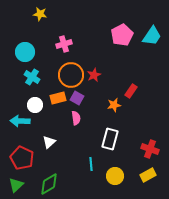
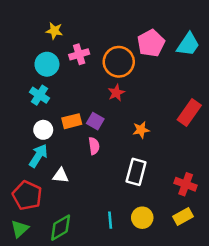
yellow star: (40, 14) -> (54, 31), moved
cyan circle: (25, 52) -> (47, 64), moved
orange circle: (71, 75) -> (119, 62), moved
red rectangle: (131, 91) -> (189, 112), moved, size x1.5
cyan arrow: (20, 121) -> (38, 156), moved, turned 120
white triangle: (49, 142) -> (61, 176), turned 48
cyan line: (91, 164) -> (110, 220), moved

